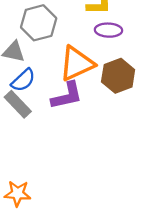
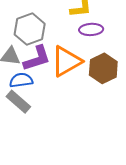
blue semicircle: (23, 80) -> (21, 80), turned -140
purple L-shape: (67, 96) -> (37, 58), moved

